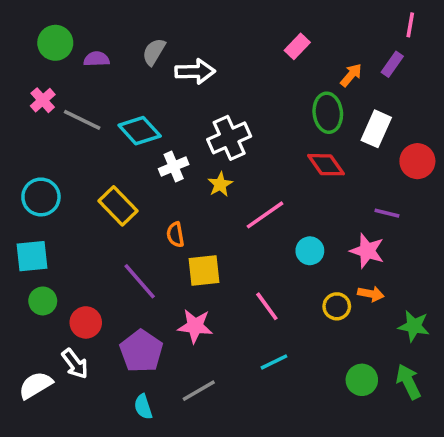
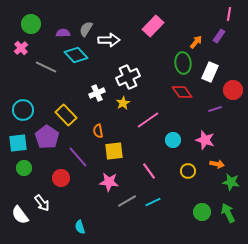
pink rectangle: (297, 46) -> (153, 26), moved, size x1.5
purple semicircle: (97, 59) -> (63, 33), moved
pink cross: (43, 100) -> (21, 48), moved
cyan diamond: (140, 131) -> (76, 55), moved
purple line: (387, 213) -> (215, 109), moved, turned -32
orange arrow: (371, 294) -> (217, 164), moved
red circle: (86, 322) -> (61, 178), moved
purple pentagon: (141, 351) -> (47, 137), moved
white semicircle: (36, 385) -> (20, 215), turned -96
gray line: (199, 391) -> (127, 201), moved

